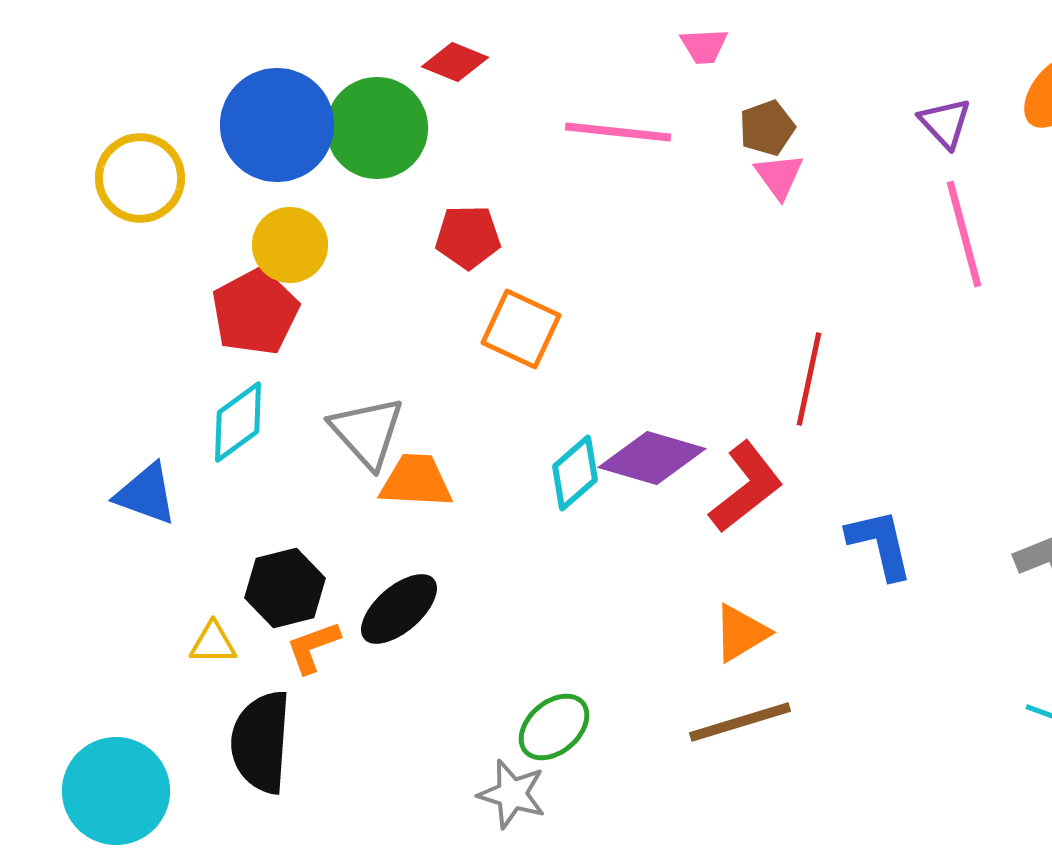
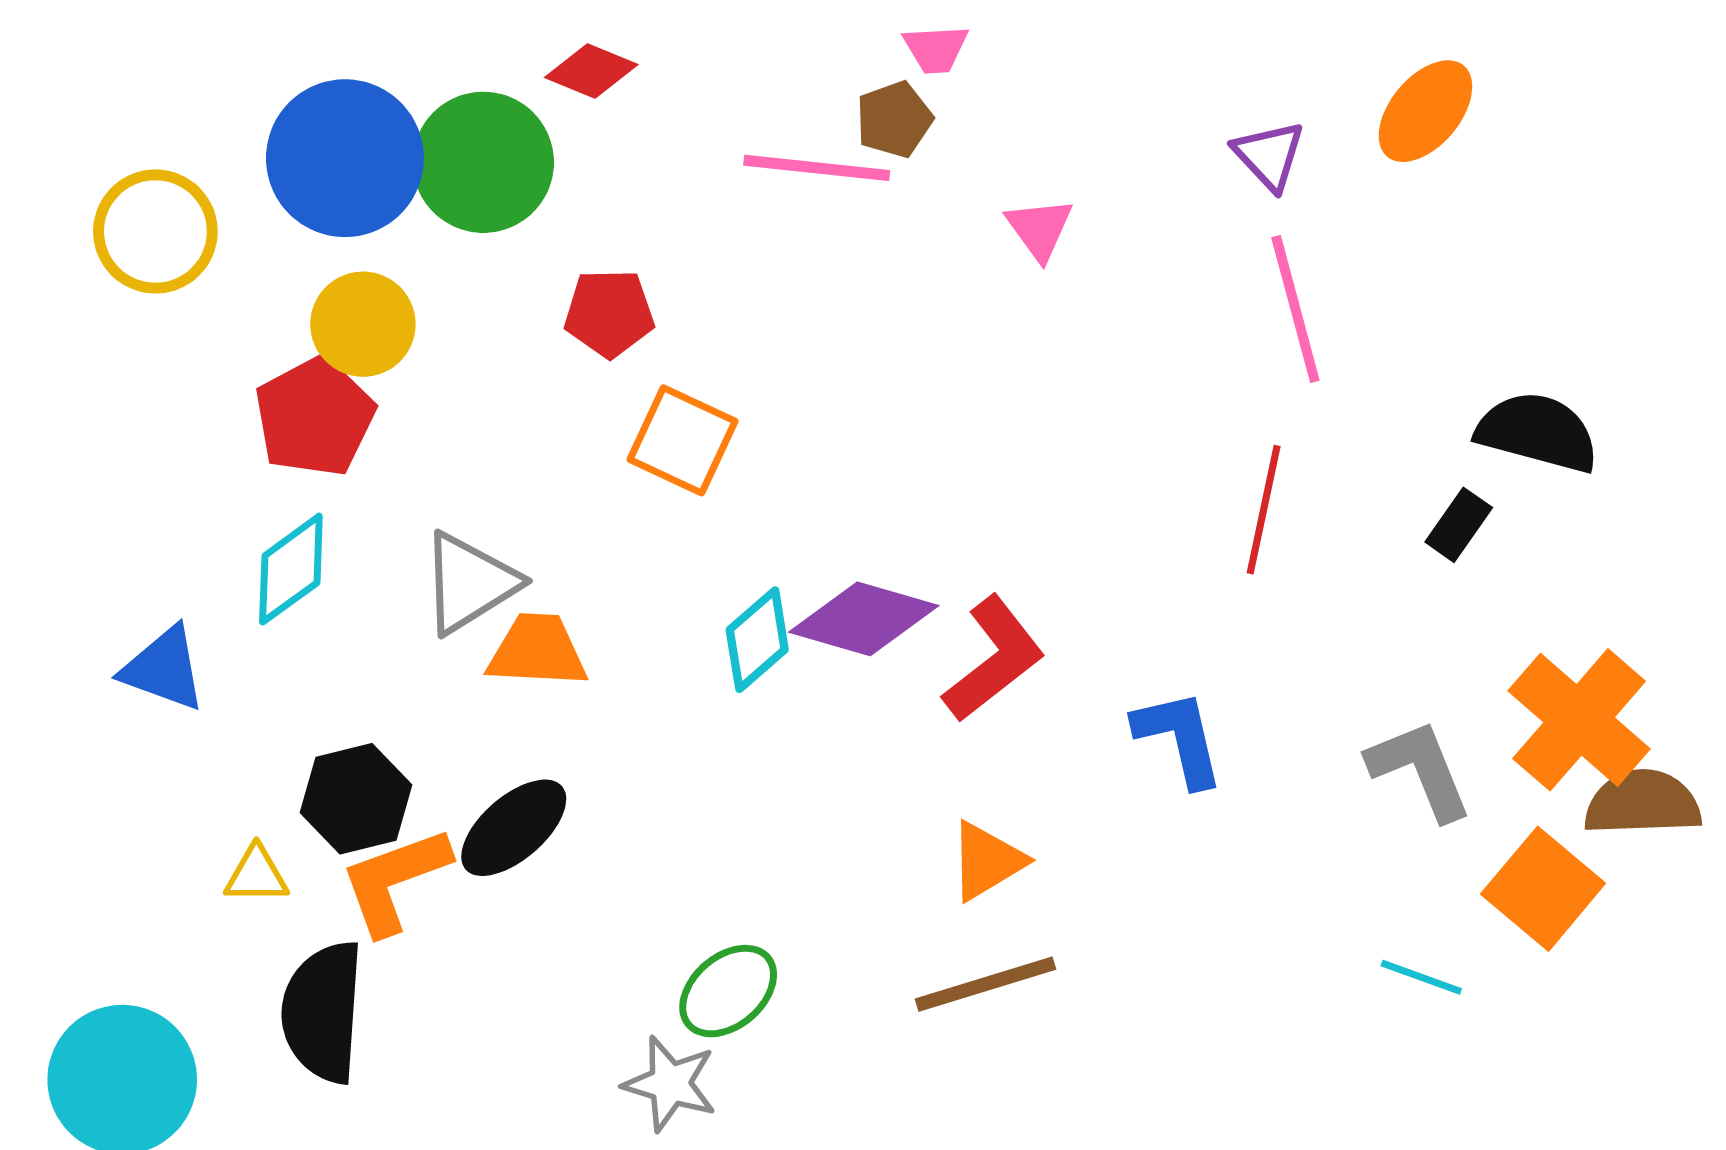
brown pentagon: (767, 128) -> (894, 119), moved
red line: (809, 379) -> (1264, 510), moved
gray triangle: (367, 432) -> (469, 583), turned 40
orange L-shape: (313, 647) -> (395, 880), size x1.5

